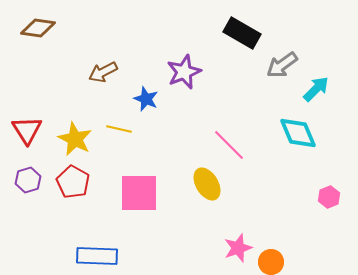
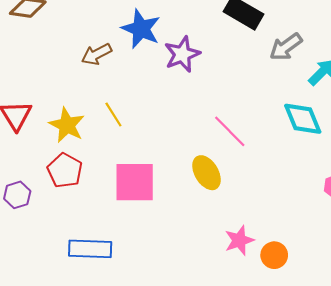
blue star: (146, 99) -> (141, 29), moved, size x1.5
yellow line: (119, 129) -> (113, 115), turned 45
purple hexagon: (28, 180) -> (17, 195), moved

